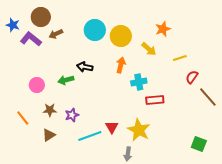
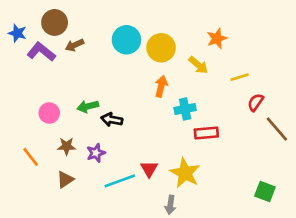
black arrow: (85, 67) -> (112, 120), moved

